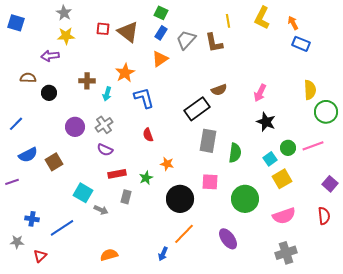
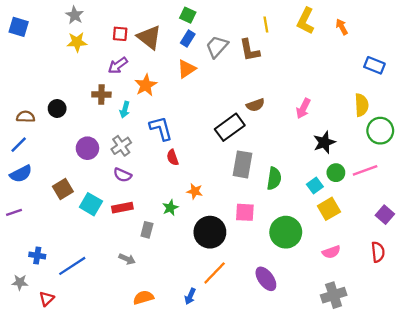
blue rectangle: (301, 44) -> (374, 65), moved
purple arrow: (50, 56) -> (118, 65), moved, turned -30
brown semicircle: (28, 78) -> (26, 117), moved
blue L-shape: (144, 98) -> (161, 128), moved
black star: (266, 122) -> (324, 142), moved, turned 30
blue semicircle: (28, 155) -> (21, 174), moved
red rectangle: (117, 174) -> (122, 208), moved
cyan square: (83, 193) -> (91, 204), moved
gray arrow: (101, 210) -> (127, 259), moved
pink semicircle: (284, 216) -> (331, 252), size x0.7
orange semicircle: (109, 255) -> (143, 297), moved

